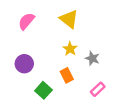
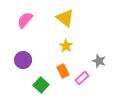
gray star: (92, 58) -> (99, 61), moved
pink rectangle: (98, 89) -> (82, 78), moved

